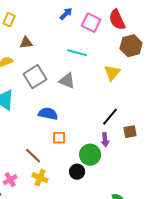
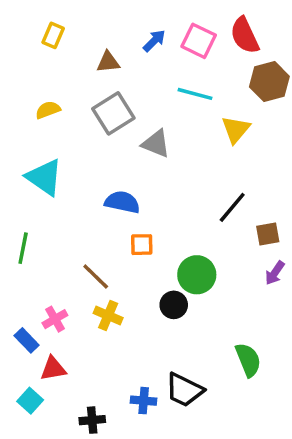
blue arrow: (66, 14) -> (154, 41), moved
brown triangle: (26, 43) -> (108, 62), moved
cyan line: (77, 53) -> (195, 94), moved
gray square: (35, 77) -> (113, 113), moved
purple arrow: (105, 140) -> (275, 273), moved, turned 40

